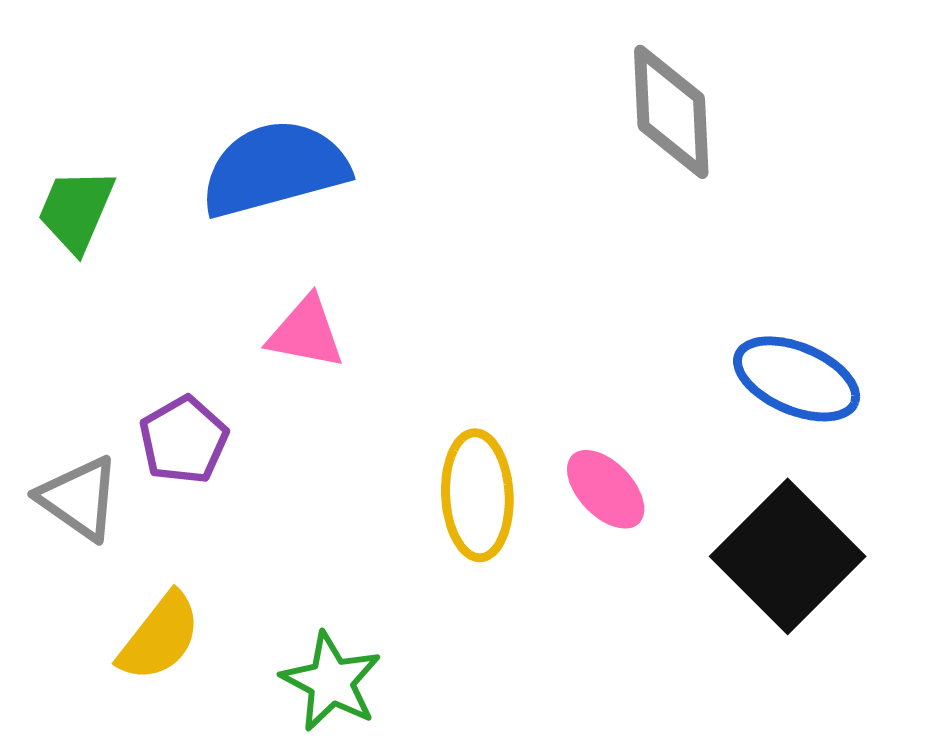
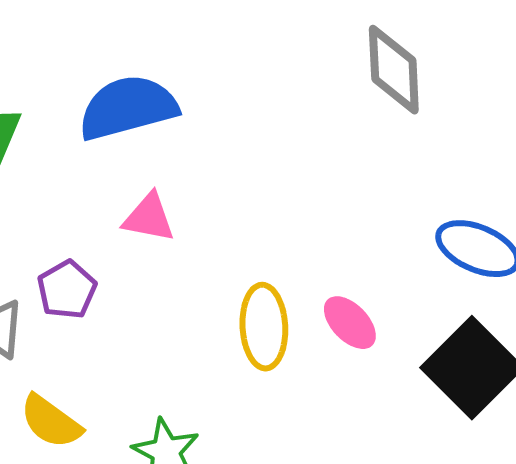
yellow semicircle: (160, 637) -> (51, 422), turned 88

